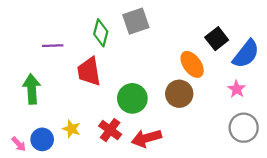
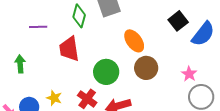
orange ellipse: (192, 64) -> (134, 41), moved
green arrow: (32, 89) -> (20, 64), size x0.7
pink star: (237, 89) -> (189, 74), moved

